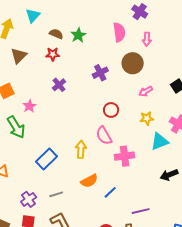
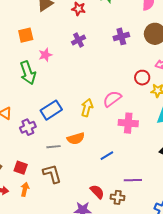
red circle: (111, 110) -> (142, 78), moved
pink semicircle: (104, 136) -> (112, 99), turned 72
orange semicircle: (89, 181) -> (76, 138), moved
purple cross: (29, 199) -> (28, 127), moved

